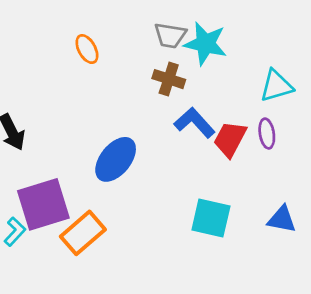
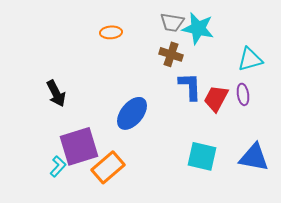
orange ellipse: (87, 49) -> (111, 32), turned -65
blue L-shape: (195, 123) -> (190, 86), turned 40
blue triangle: (282, 219) -> (254, 157), size x1.4

